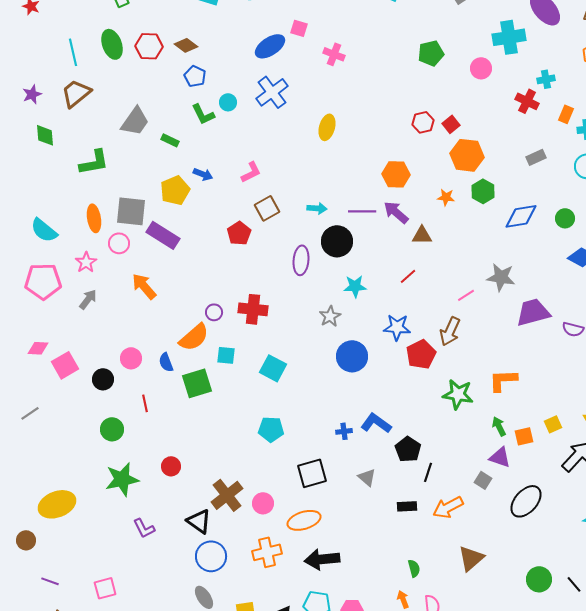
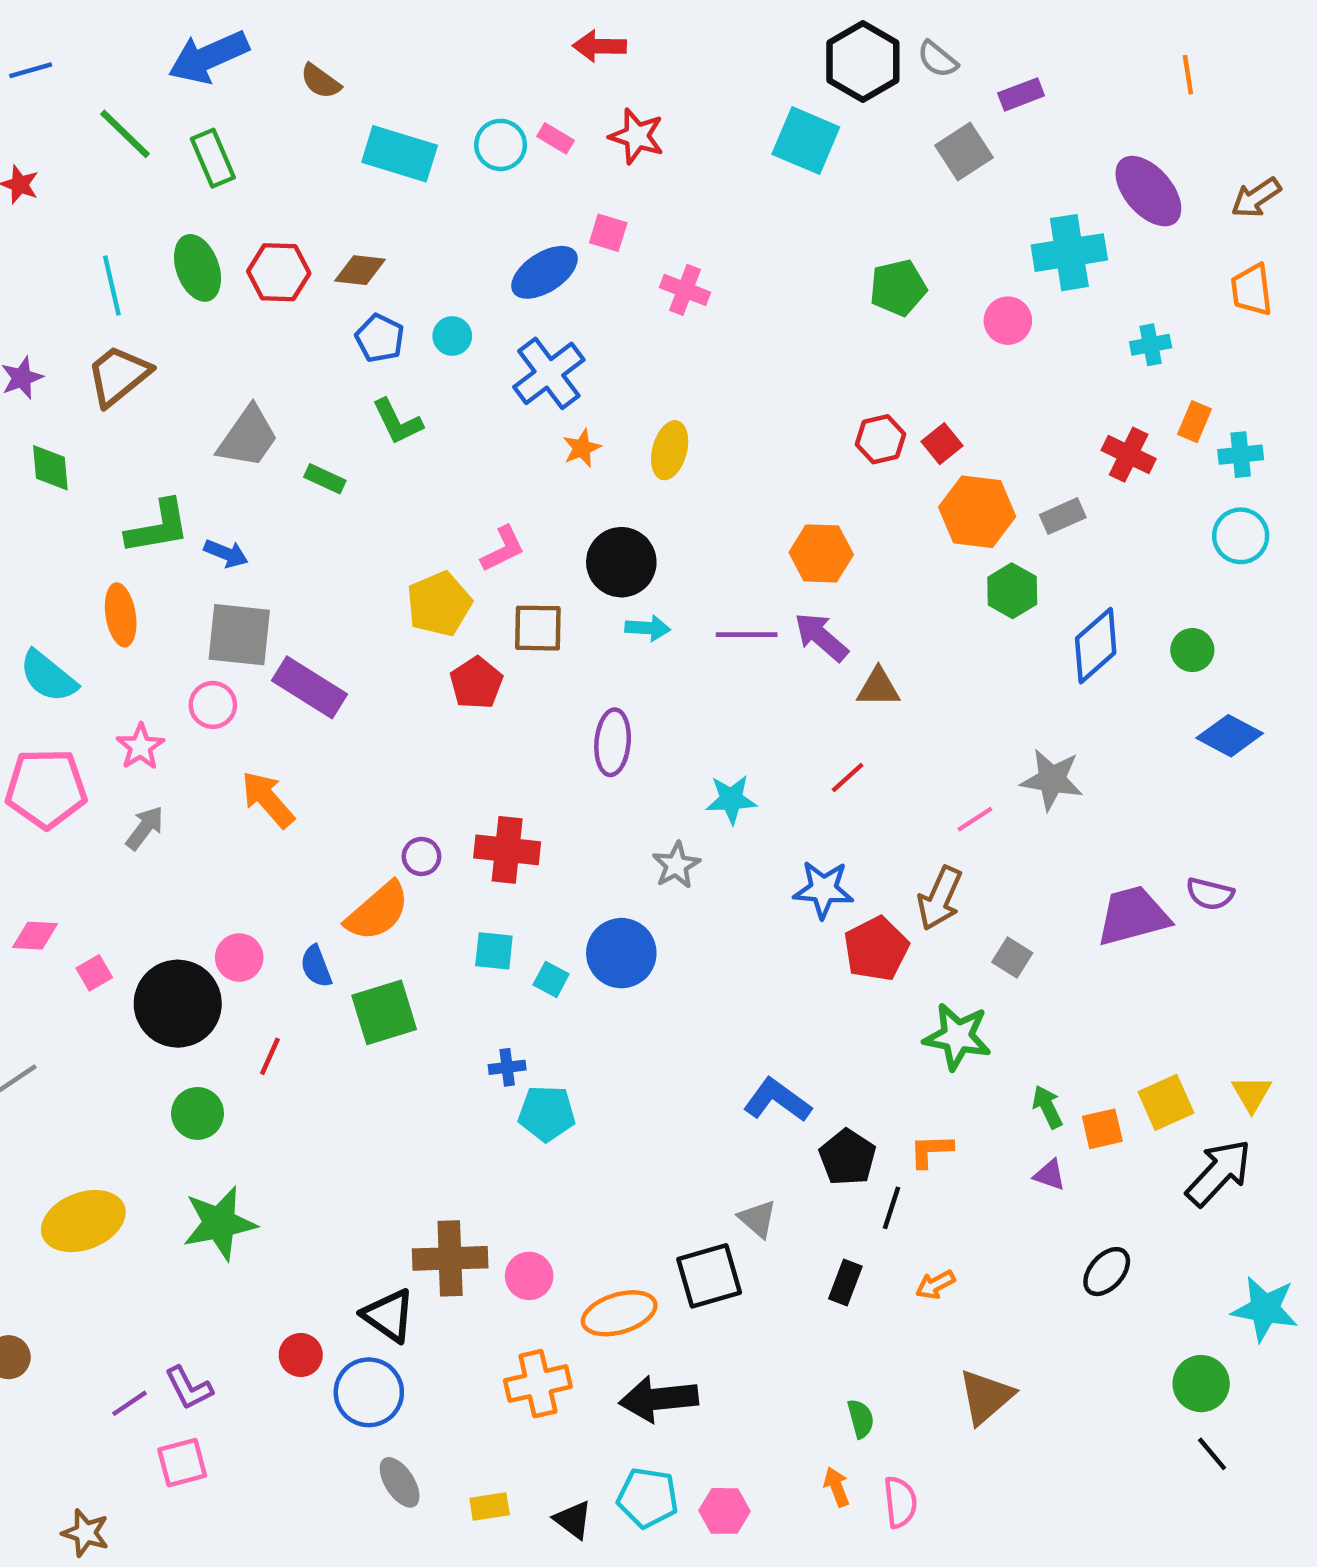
brown diamond: (186, 45) -> (360, 270), turned -30
red cross: (527, 101) -> (1129, 455), moved
cyan circle: (228, 102) -> (452, 336), moved
gray rectangle: (536, 157) -> (1063, 516), moved
blue arrow: (203, 174) -> (226, 553), moved
yellow pentagon: (175, 190) -> (439, 604), moved
orange star: (446, 197) -> (582, 448), moved, turned -30
brown square: (267, 208) -> (538, 628), turned 30
blue diamond: (521, 216) -> (1096, 646), turned -32
orange ellipse: (94, 218) -> (121, 615), moved
black circle: (337, 241) -> (621, 562), moved
purple trapezoid: (533, 312) -> (1133, 916), moved
cyan square: (226, 355) -> (494, 951), moved
blue circle: (352, 356) -> (621, 953), moved
pink square: (65, 365) -> (94, 973), size x0.6
cyan square: (273, 368) -> (551, 979), size x0.6
black circle: (103, 379) -> (178, 1004), size x1.8
orange L-shape: (503, 380) -> (931, 1151), moved, size x0.7
red line: (145, 403) -> (270, 1056), turned 36
yellow square: (553, 424) -> (1166, 1102), size x1.4
blue cross: (344, 431) -> (507, 1067), moved
purple triangle: (500, 457) -> (1050, 1175), size x0.7
red circle: (171, 466) -> (301, 1355), moved
black square: (312, 473) -> (709, 1276), moved
gray square: (483, 480) -> (1012, 957), moved
brown cross: (227, 495) -> (450, 1258), turned 36
black ellipse: (526, 501) -> (1107, 1272), size x0.7
yellow ellipse: (57, 504) -> (83, 1221), moved
black rectangle: (407, 506) -> (845, 1283), turned -66
orange arrow: (448, 507) -> (935, 1285), size x0.6
purple L-shape: (144, 528) -> (189, 1388), moved
blue circle: (211, 556) -> (369, 1392), moved
green circle: (539, 579) -> (1201, 1384), moved
purple line: (50, 581) -> (129, 1403), moved, turned -54

